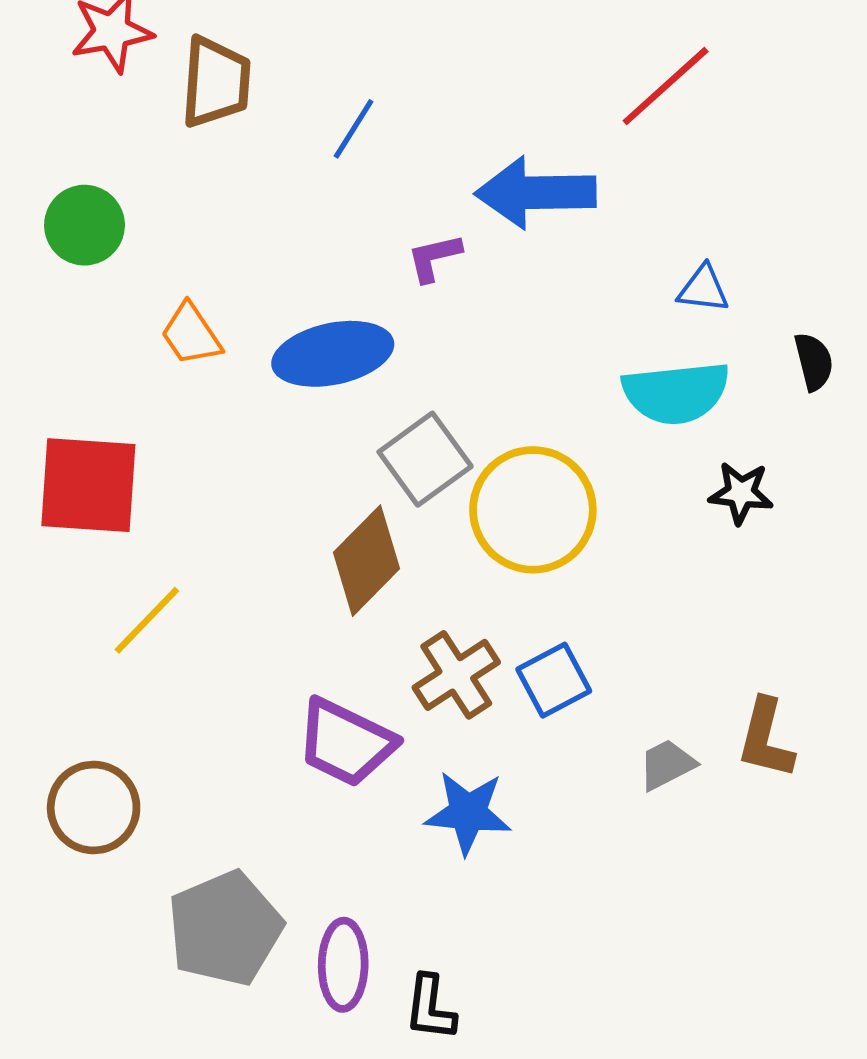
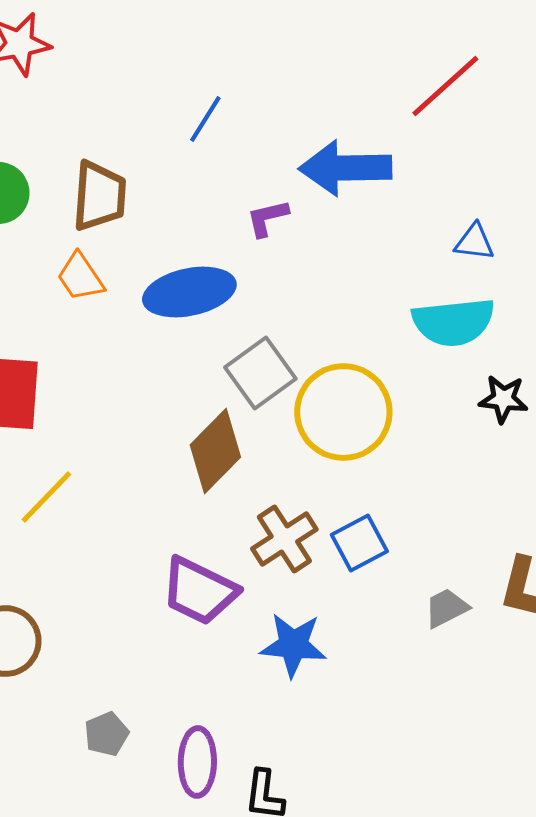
brown trapezoid: (216, 82) -> (99, 196), moved
gray pentagon: (225, 928) -> (106, 734), size x0.5

